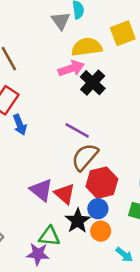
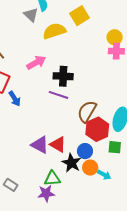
pink arrow: (71, 68) -> (36, 63), moved
black cross: (93, 83) -> (63, 76), moved, turned -30
brown semicircle: (85, 157) -> (87, 111), moved
red hexagon: (102, 183) -> (97, 129), moved
cyan arrow: (124, 255) -> (104, 175), moved

